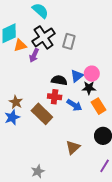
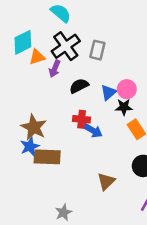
black semicircle: (59, 80) -> (79, 86), moved, turned -35
brown star: (16, 102) -> (34, 127), size x1.5
blue arrow: (74, 105) -> (93, 130), moved
brown rectangle: (42, 114) -> (47, 157), moved, turned -40

